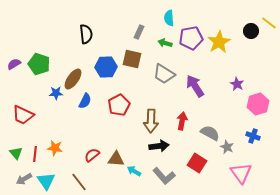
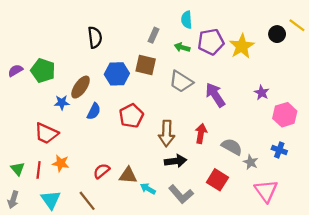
red trapezoid: (23, 115) -> (46, 133), moved
gray arrow: (24, 179) -> (13, 200), moved, turned -42

